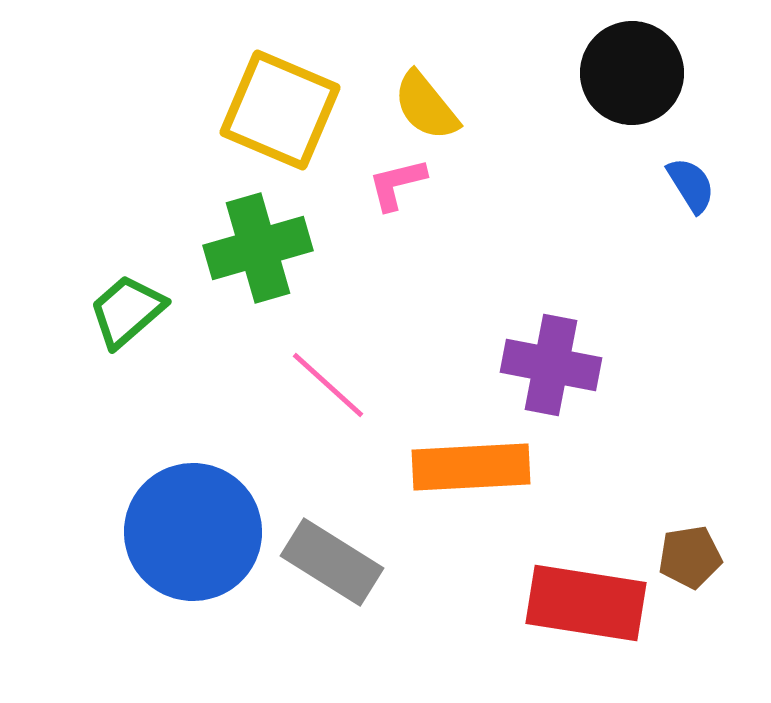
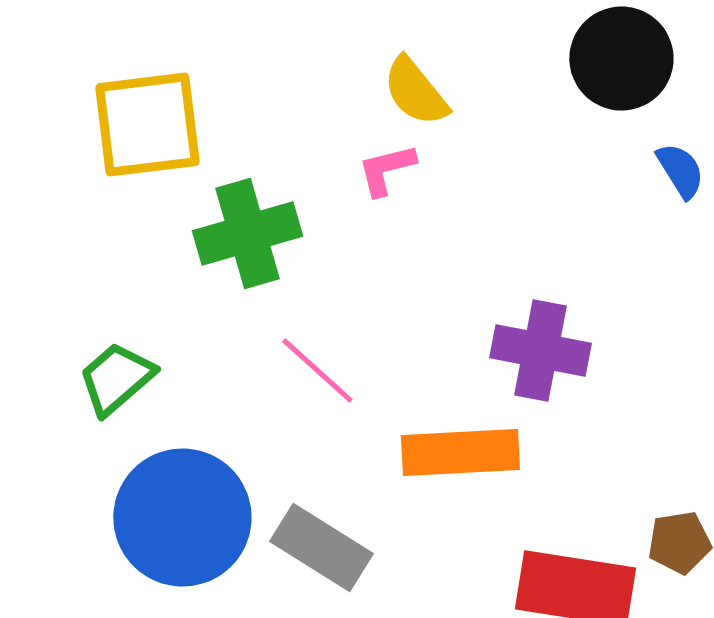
yellow square: (280, 110) -> (147, 125), moved, turned -30
green trapezoid: (127, 311) -> (116, 379), moved

